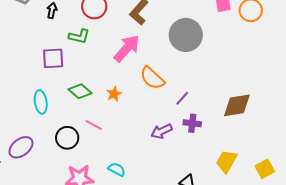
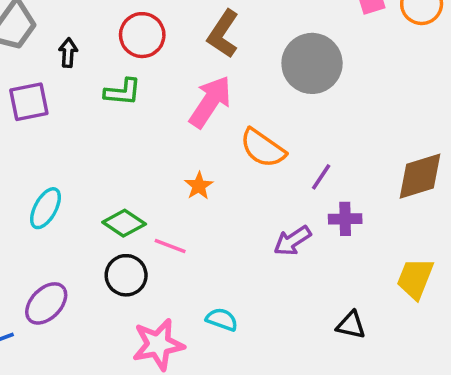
purple square: (53, 58) -> (29, 102), moved
green diamond: (80, 91) -> (124, 223), moved
cyan ellipse: (41, 102) -> (45, 208), moved, turned 45

